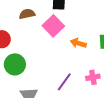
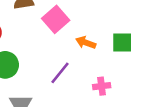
purple line: (64, 82) -> (60, 73), moved

